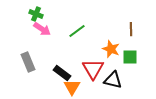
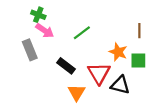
gray rectangle: (28, 62) -> (30, 50), moved
black rectangle: (62, 73) -> (66, 66), moved

